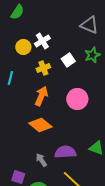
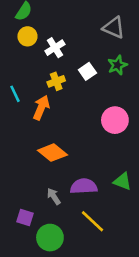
yellow circle: (23, 47) -> (27, 36), moved
cyan line: (10, 78) -> (15, 94), turned -40
orange arrow: (41, 96) -> (41, 108), moved
pink circle: (77, 99) -> (115, 120), moved

